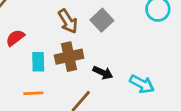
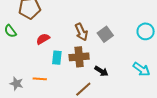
cyan arrow: (142, 84) -> (141, 69), moved
orange line: (33, 93) -> (40, 79), moved

